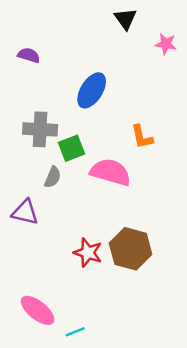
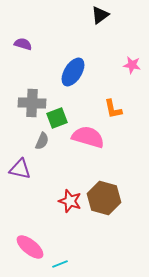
black triangle: (126, 19) -> (100, 15), turned 30
pink star: (166, 44) -> (132, 65), moved

